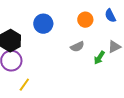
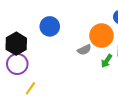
orange circle: (85, 20) -> (102, 36), moved, size x1.5

